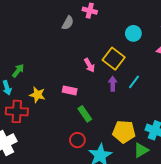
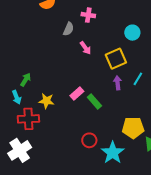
yellow square: (114, 59) -> (116, 59), turned 35
pink arrow: (89, 65) -> (85, 48), moved
pink rectangle: (70, 90) -> (77, 94), turned -48
green rectangle: (85, 114) -> (94, 102), moved

